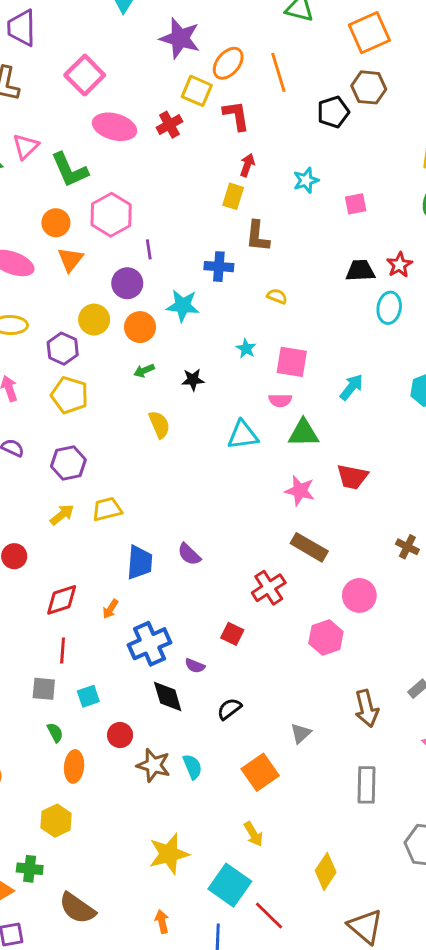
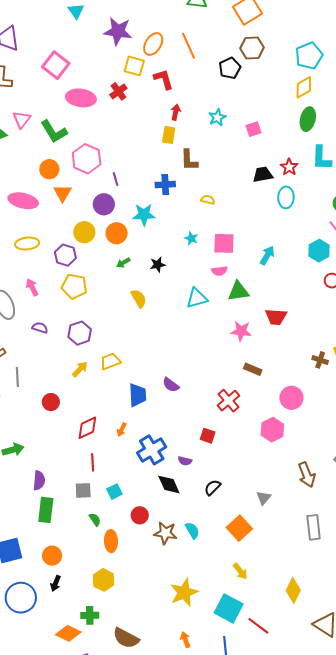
brown rectangle: (309, 547) -> (253, 369), size x0.7

